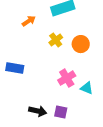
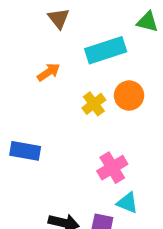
orange circle: (81, 44) -> (129, 96), moved
cyan triangle: (87, 88) -> (127, 203), moved

